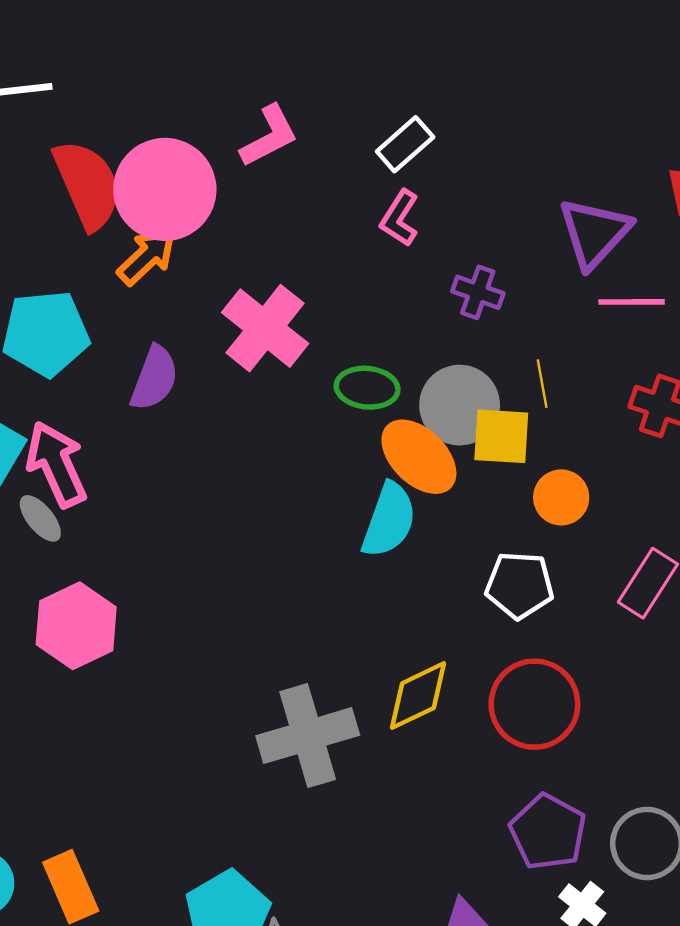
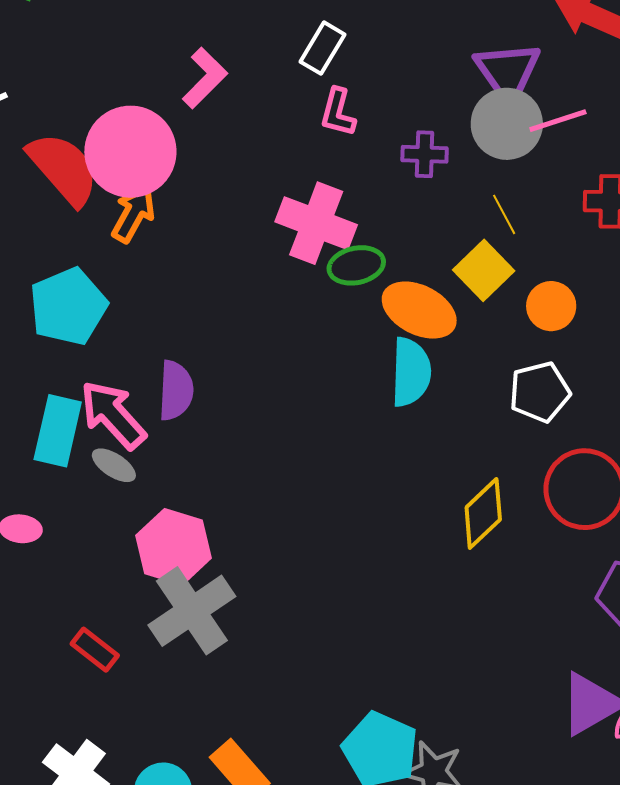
pink cross: (265, 328) -> (316, 223), moved
purple semicircle: (154, 378) -> (176, 391), moved
gray circle: (460, 405) -> (507, 124), moved
yellow square: (501, 436) -> (484, 270), turned -30
gray cross: (308, 736) -> (192, 611), moved

